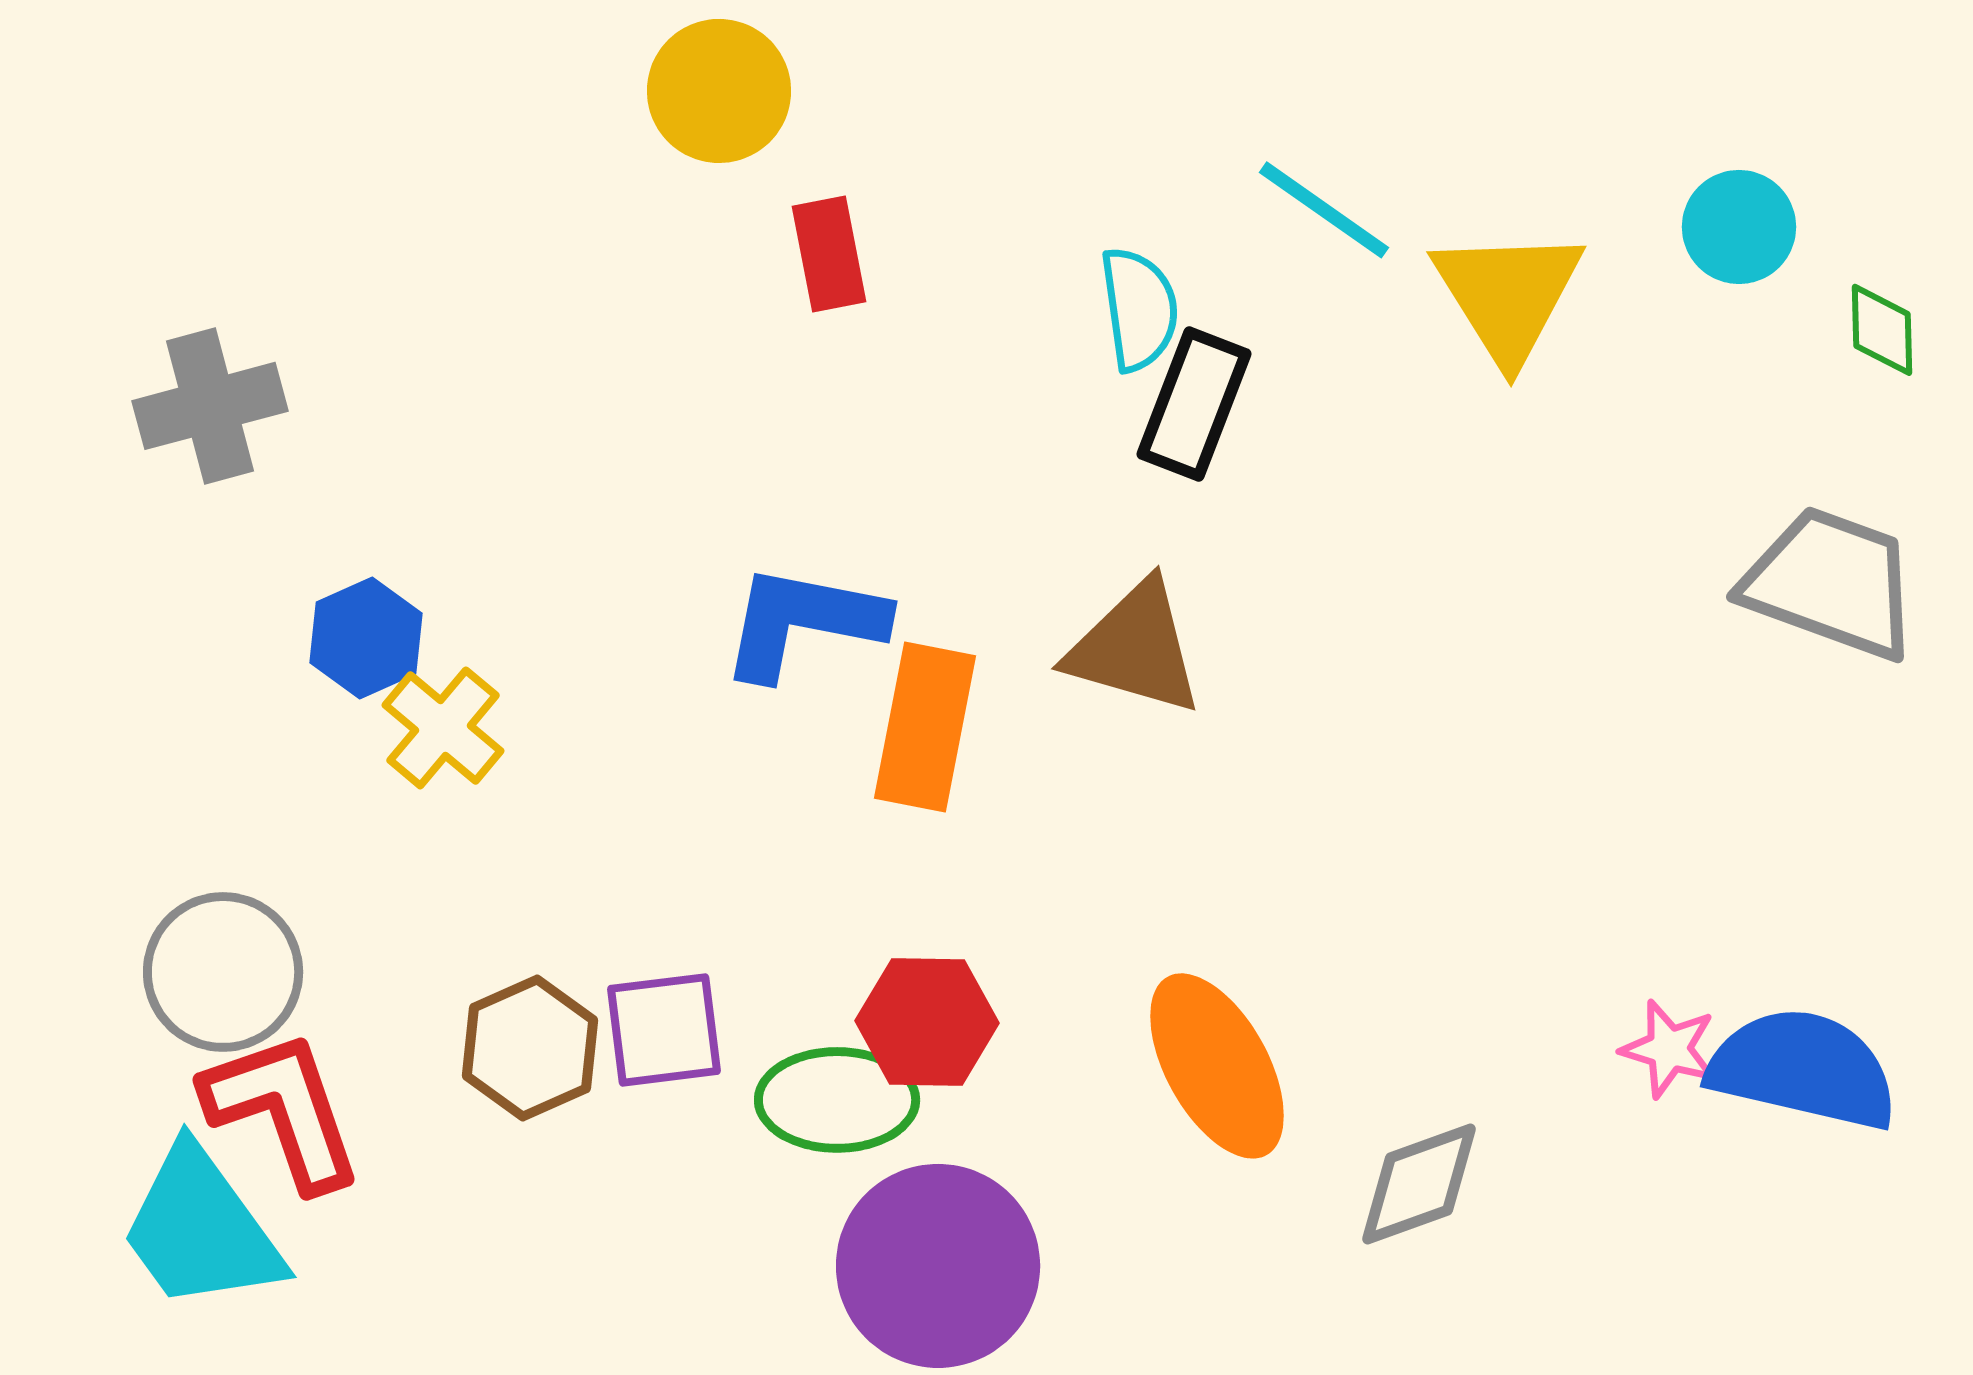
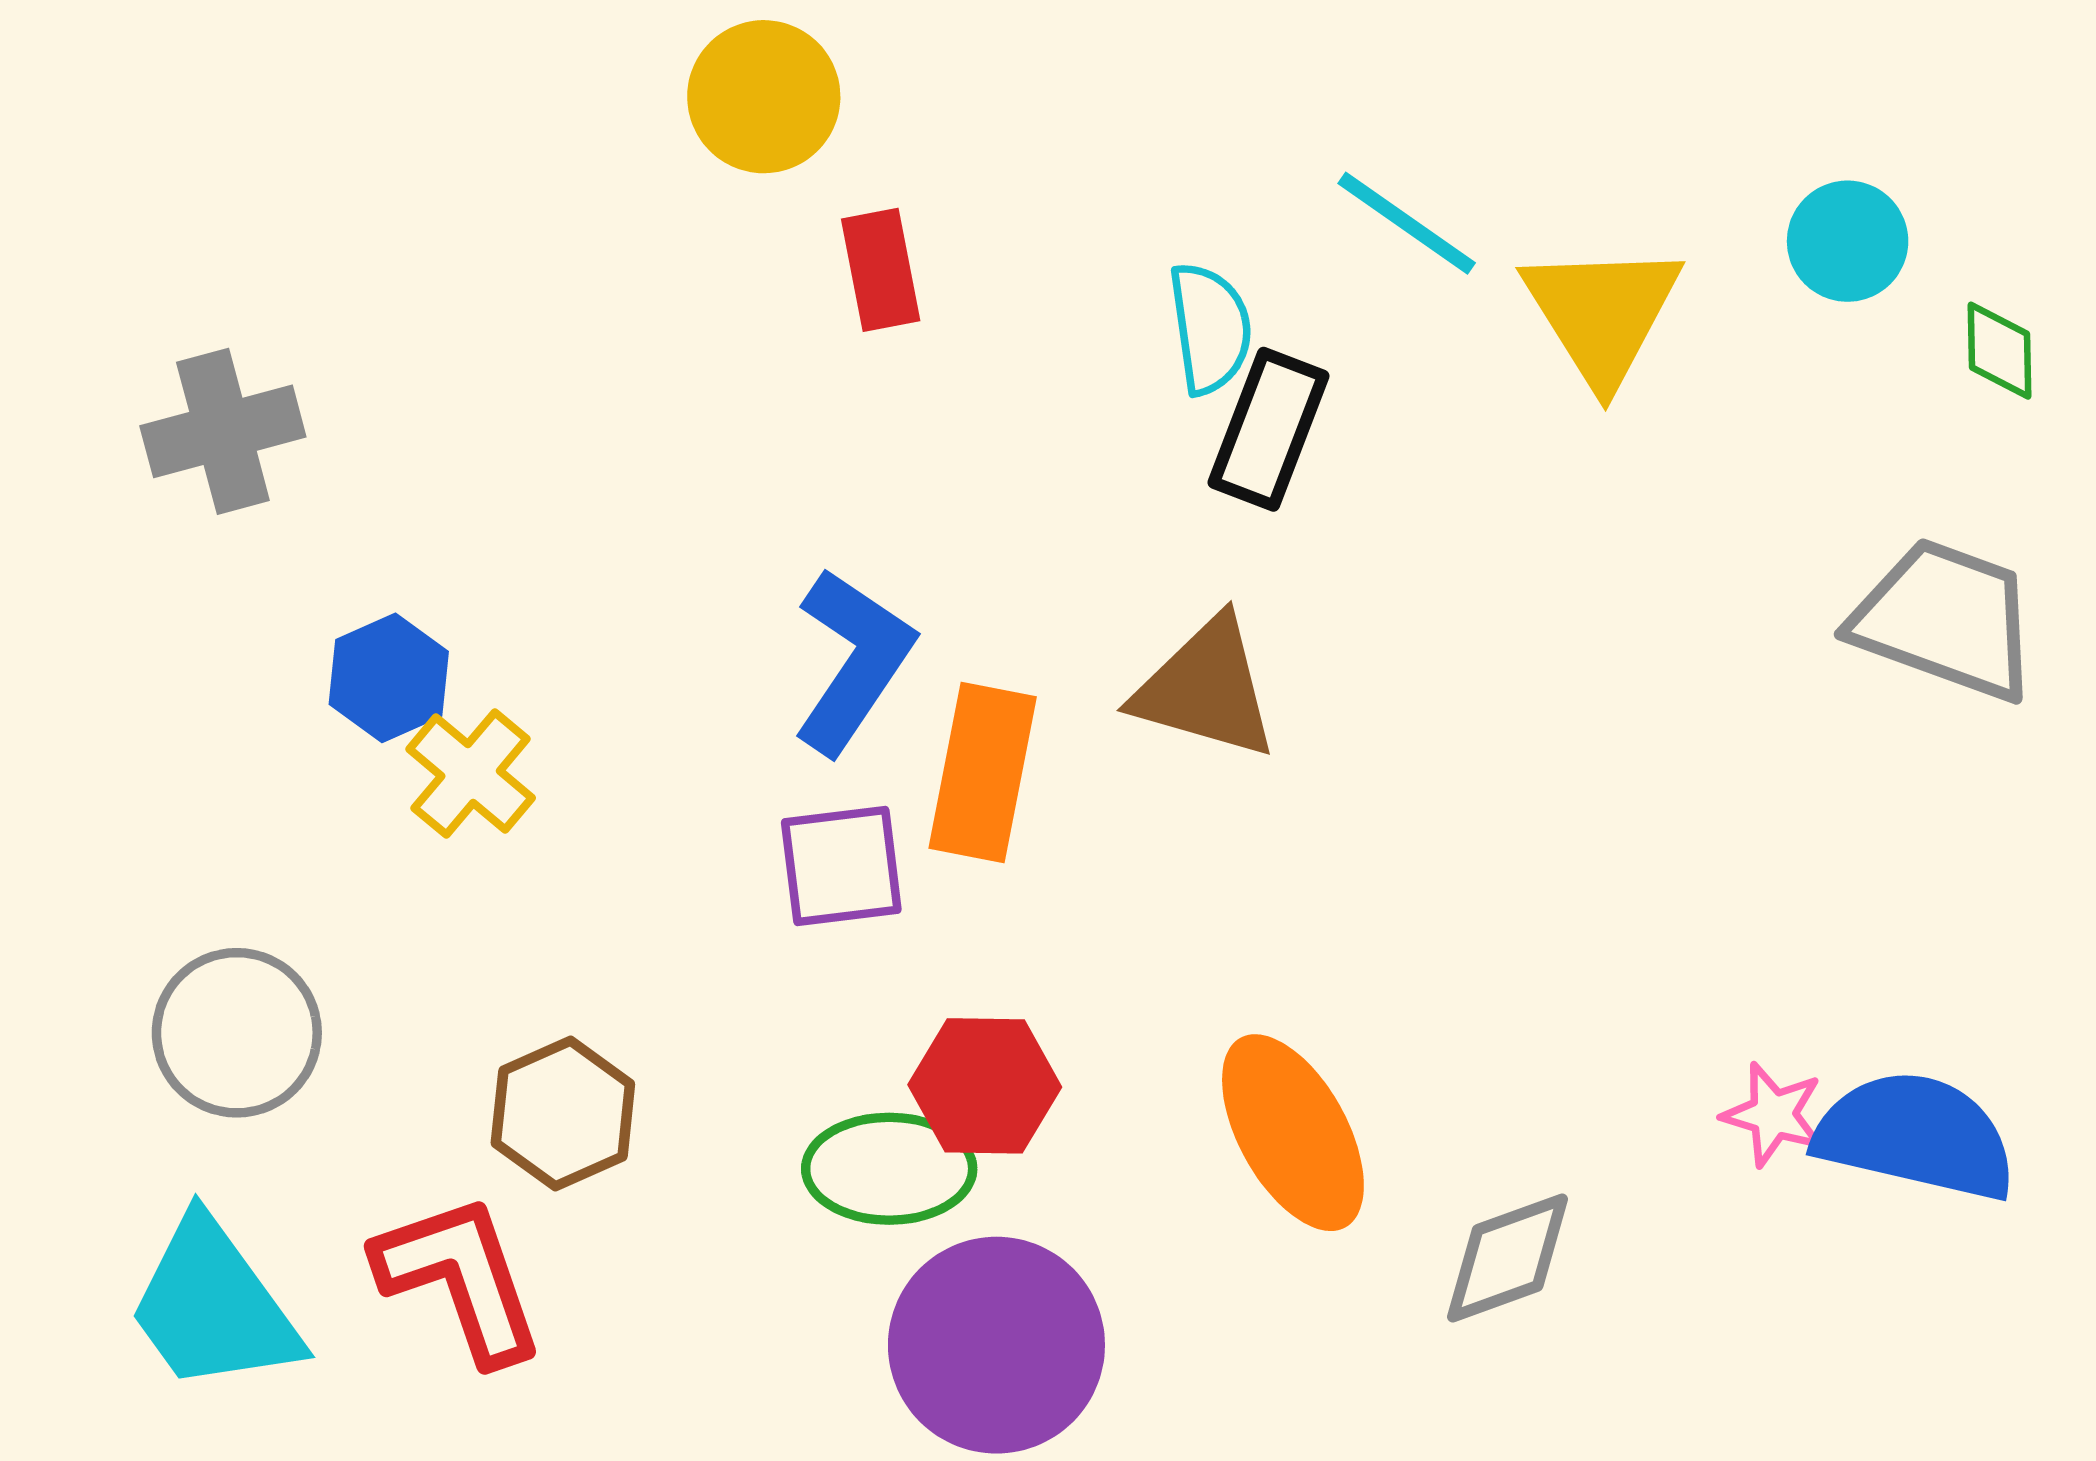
blue L-shape: (803, 622) -> (853, 661), turned 113
purple square: (664, 1030) -> (841, 866), moved
red L-shape: (283, 1110) -> (460, 1278), moved

